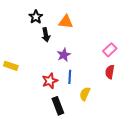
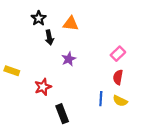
blue line: (70, 77) -> (101, 99), moved
red star: (50, 81) -> (43, 87), moved
yellow semicircle: (85, 94) -> (120, 101), moved, turned -88

